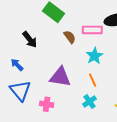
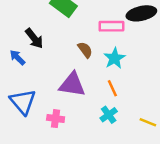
brown semicircle: (70, 37) -> (85, 50), moved
blue arrow: (17, 65) -> (17, 57), moved

